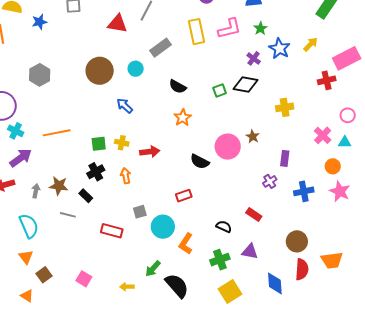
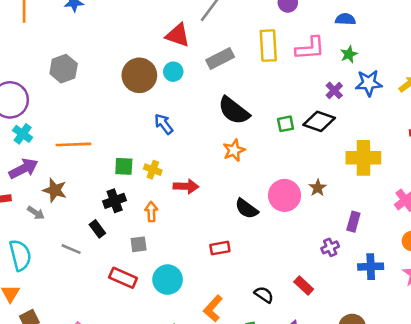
red triangle: (117, 24) -> (178, 35), moved
blue star: (280, 48) -> (369, 83), turned 30
cyan circle: (136, 69) -> (173, 72), moved
black semicircle: (178, 87) -> (234, 111), size x1.5
yellow cross: (285, 107) -> (363, 158), size x1.5
brown star: (59, 186) -> (55, 190), moved
gray arrow: (36, 191) -> (36, 213), turned 104
gray square: (140, 212) -> (139, 244), moved
cyan circle: (163, 227) -> (168, 280), moved

